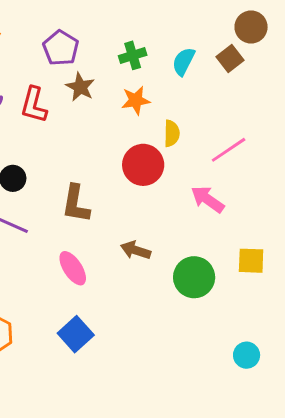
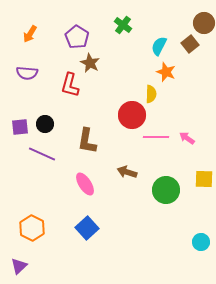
green cross: (133, 55) -> (123, 25), moved, turned -36
orange star: (136, 100) -> (166, 72), moved, turned 30
red L-shape: (34, 105) -> (70, 85), moved
pink line: (229, 150) -> (156, 137), moved, turned 35
pink arrow: (208, 199) -> (187, 138), moved, size x0.7

